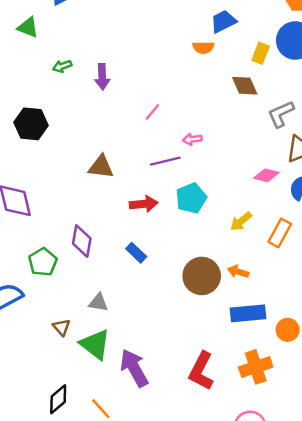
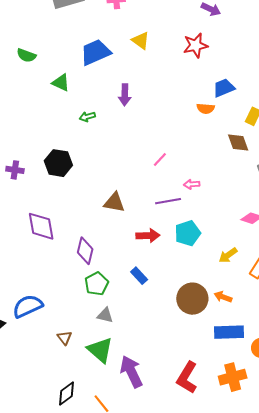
purple arrow: (102, 77) -> (125, 95), moved
purple diamond: (82, 241) -> (85, 251), moved
green pentagon: (43, 262) -> (97, 284), moved
brown triangle: (62, 327) -> (64, 338), moved

